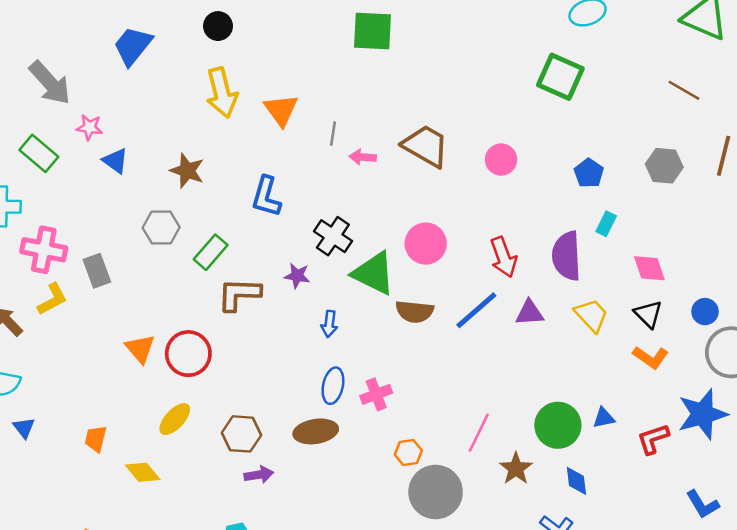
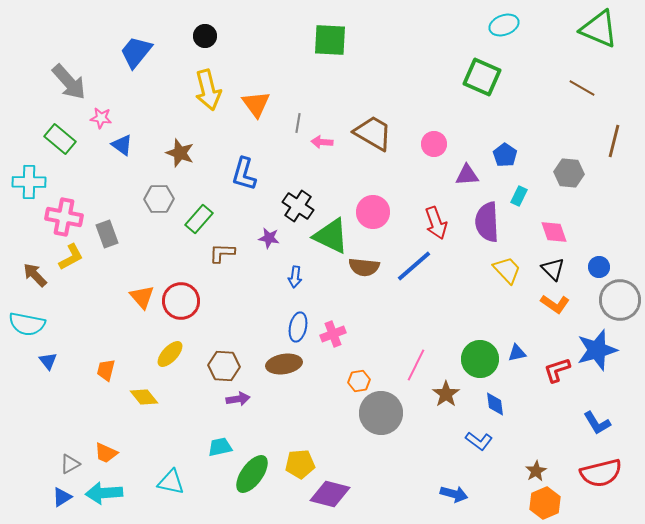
gray hexagon: (664, 166) -> (569, 173), moved
brown L-shape: (239, 294) -> (222, 253), size x0.7
purple triangle: (529, 313) -> (467, 175), moved

